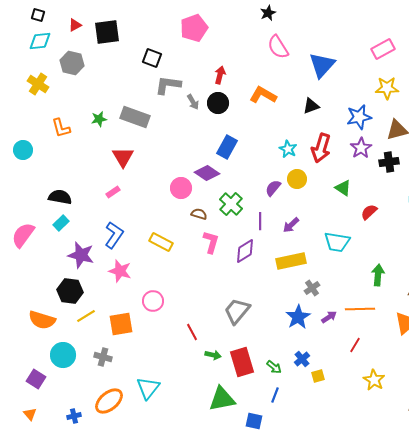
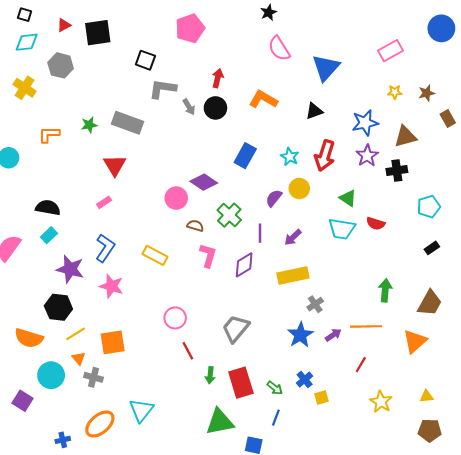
yellow star: (387, 88) -> (395, 92), size x0.6
orange L-shape: (61, 128) -> (49, 134), turned 105
blue rectangle: (227, 147) -> (245, 156), moved
red semicircle: (369, 212) -> (376, 224), turned -120
cyan trapezoid: (337, 242) -> (342, 229), moved
pink circle: (153, 301) -> (175, 318), moved
green arrow: (213, 355) -> (210, 375), turned 84
orange triangle: (30, 414) -> (79, 358), moved

